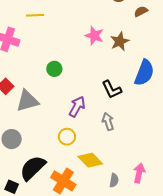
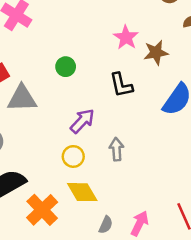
black L-shape: (112, 89) -> (121, 85), moved
yellow circle: (67, 137) -> (73, 156), moved

